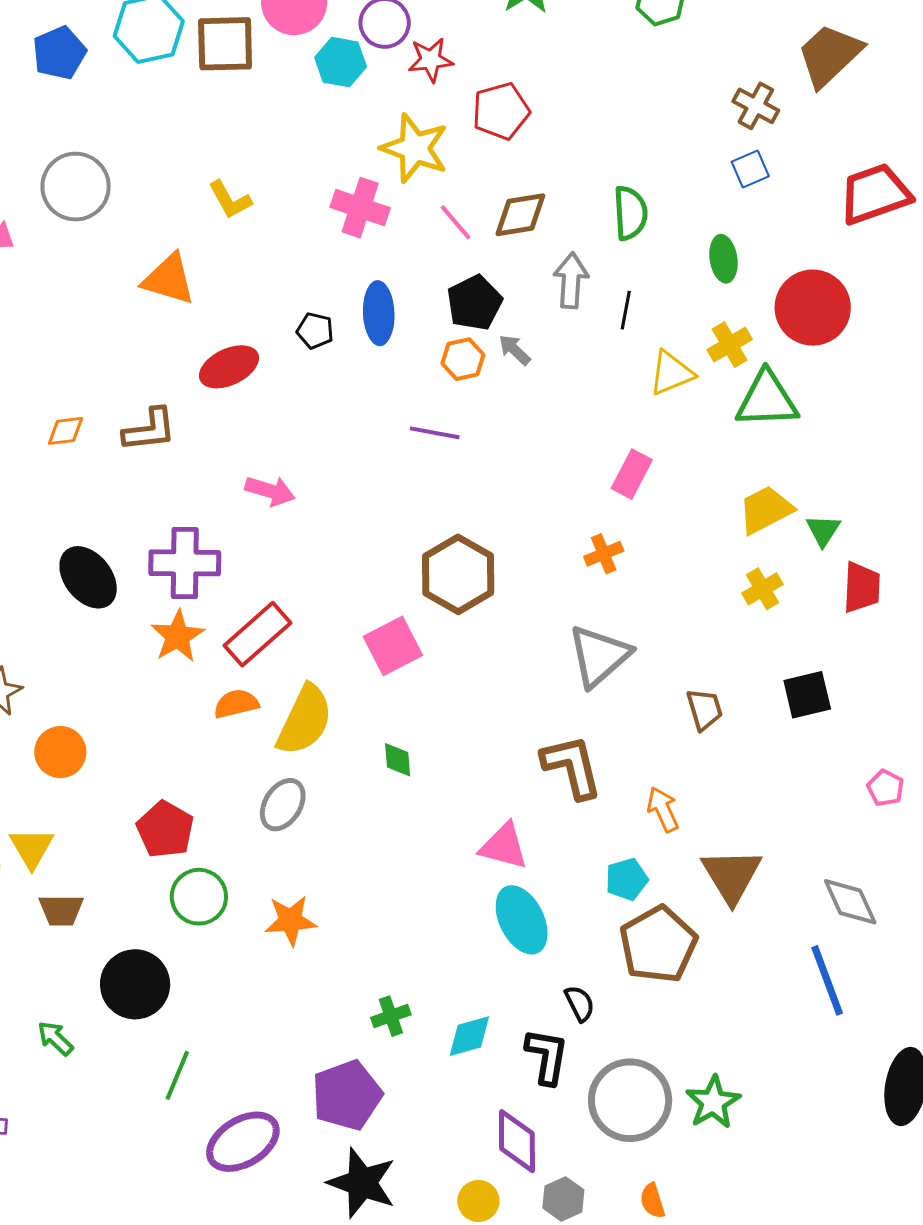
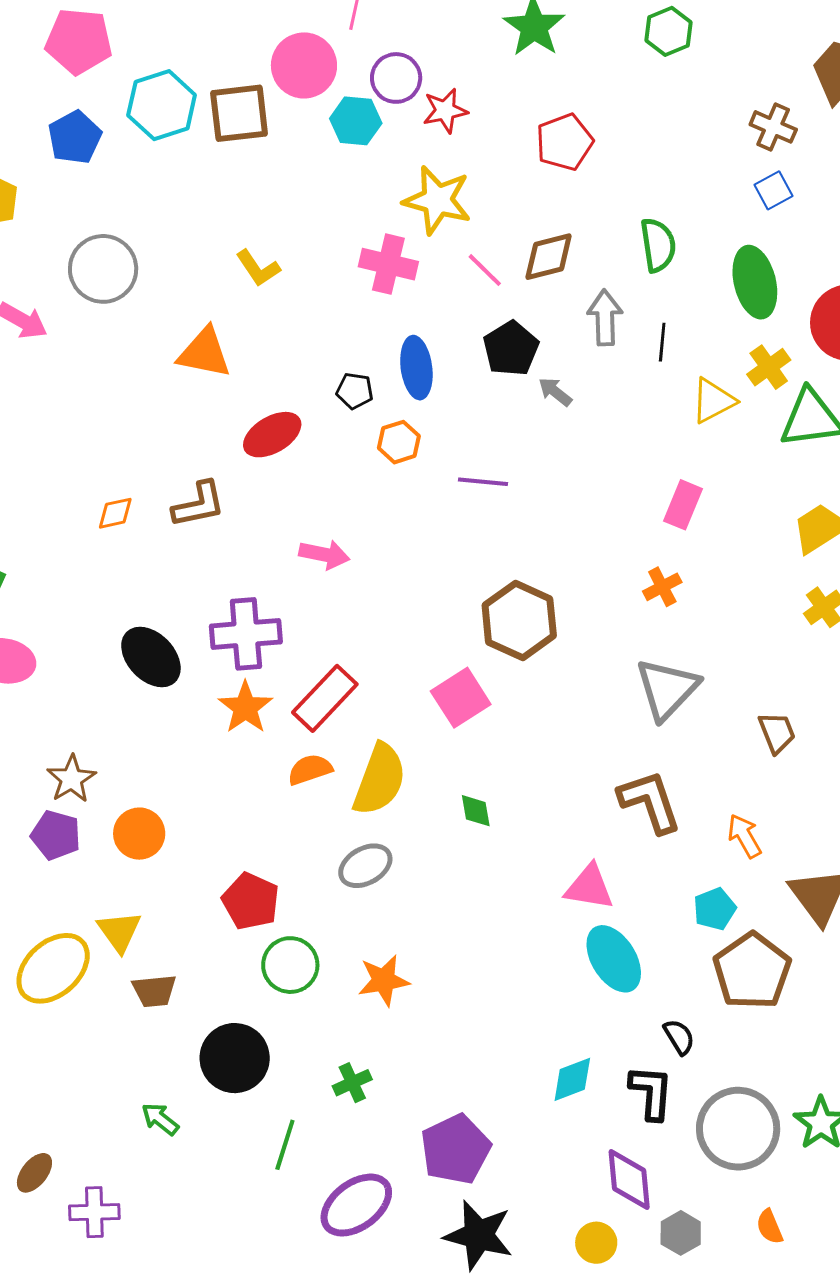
red pentagon: (501, 111) -> (565, 142), moved
green ellipse: (723, 259) -> (755, 282), size x1.5
orange hexagon: (463, 359) -> (399, 442), moved
gray ellipse: (283, 805) -> (365, 866), turned 34
green cross: (391, 1016) -> (352, 1083), moved

